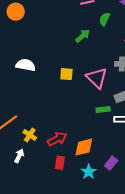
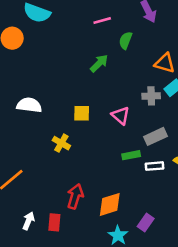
pink triangle: (97, 78) -> (121, 116), size x0.7
yellow cross: (30, 135) -> (61, 143), moved
red arrow: (57, 139) -> (75, 196), turned -42
red rectangle: (60, 163) -> (54, 222), moved

